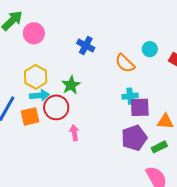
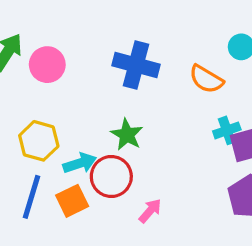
blue cross: (86, 46) -> (136, 65), size x1.5
yellow hexagon: (36, 77) -> (39, 141), moved
pink arrow: (74, 133) -> (150, 211), turned 63

